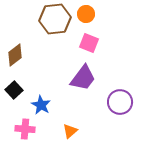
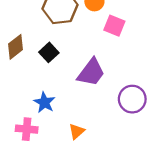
pink square: (89, 43) -> (114, 26), moved
black square: (14, 90) -> (49, 52), moved

